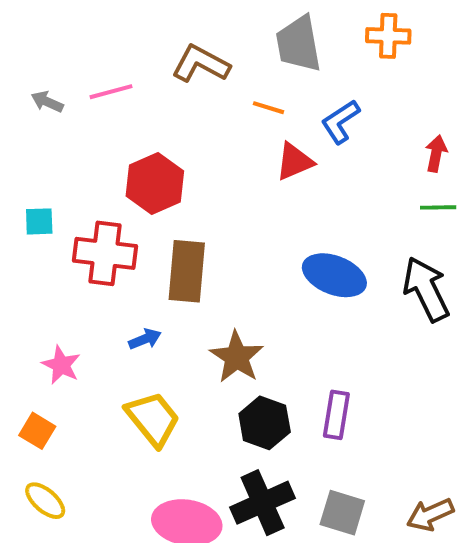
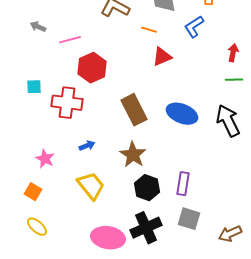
pink line: (111, 92) -> (70, 40), moved
blue L-shape: (340, 122) -> (194, 27), moved
brown rectangle: (187, 271) -> (134, 110), moved, turned -32
gray square: (342, 513) -> (189, 219), moved

